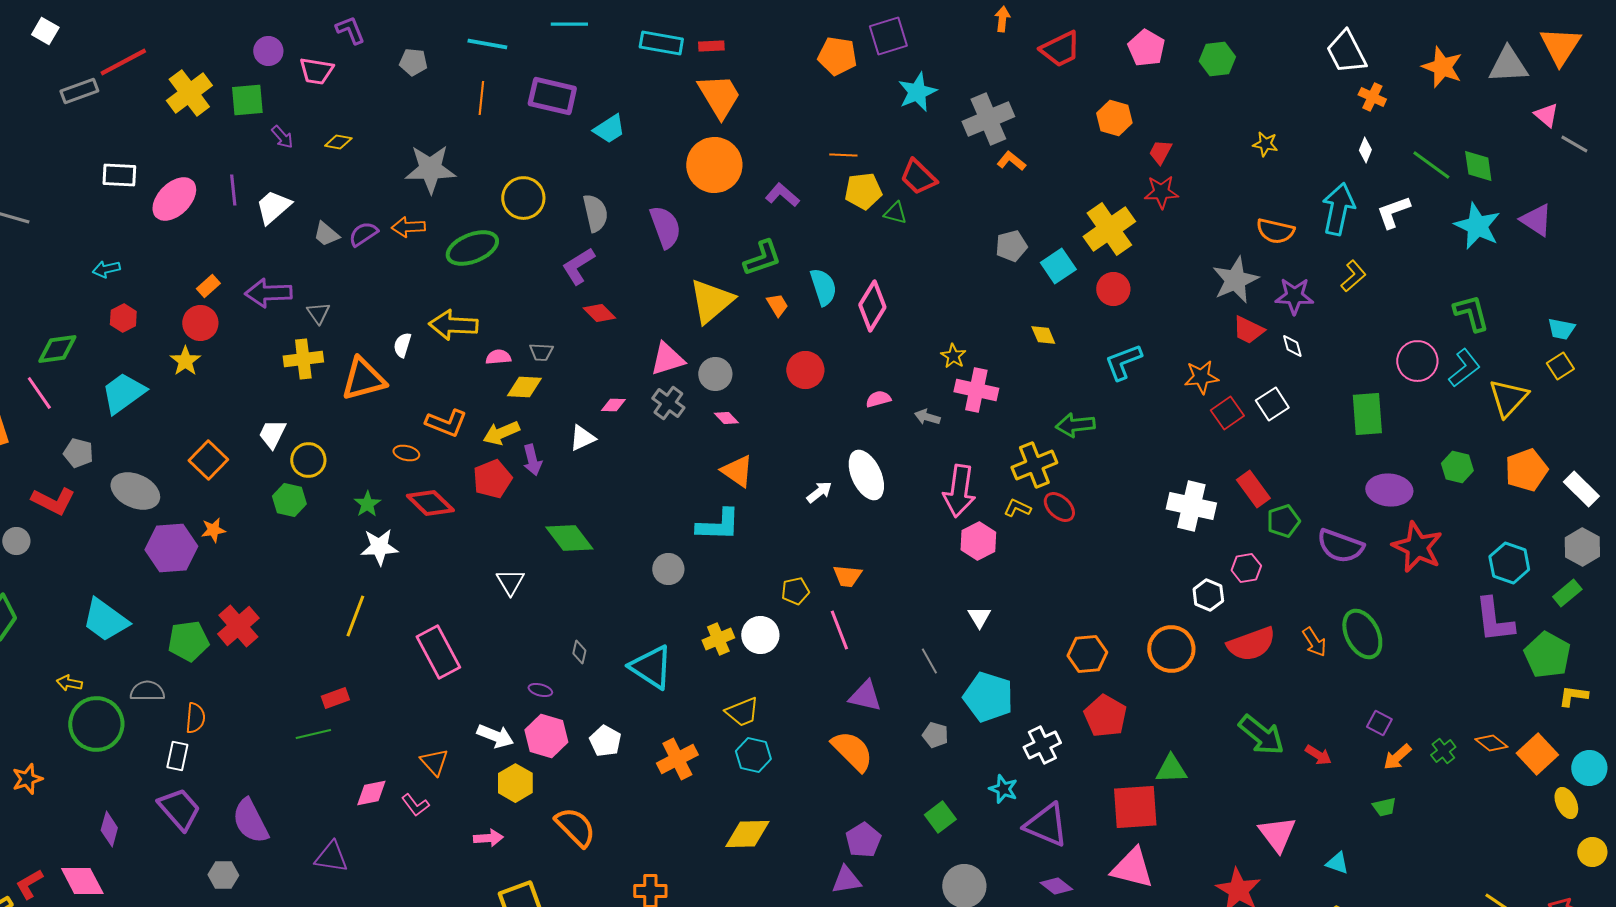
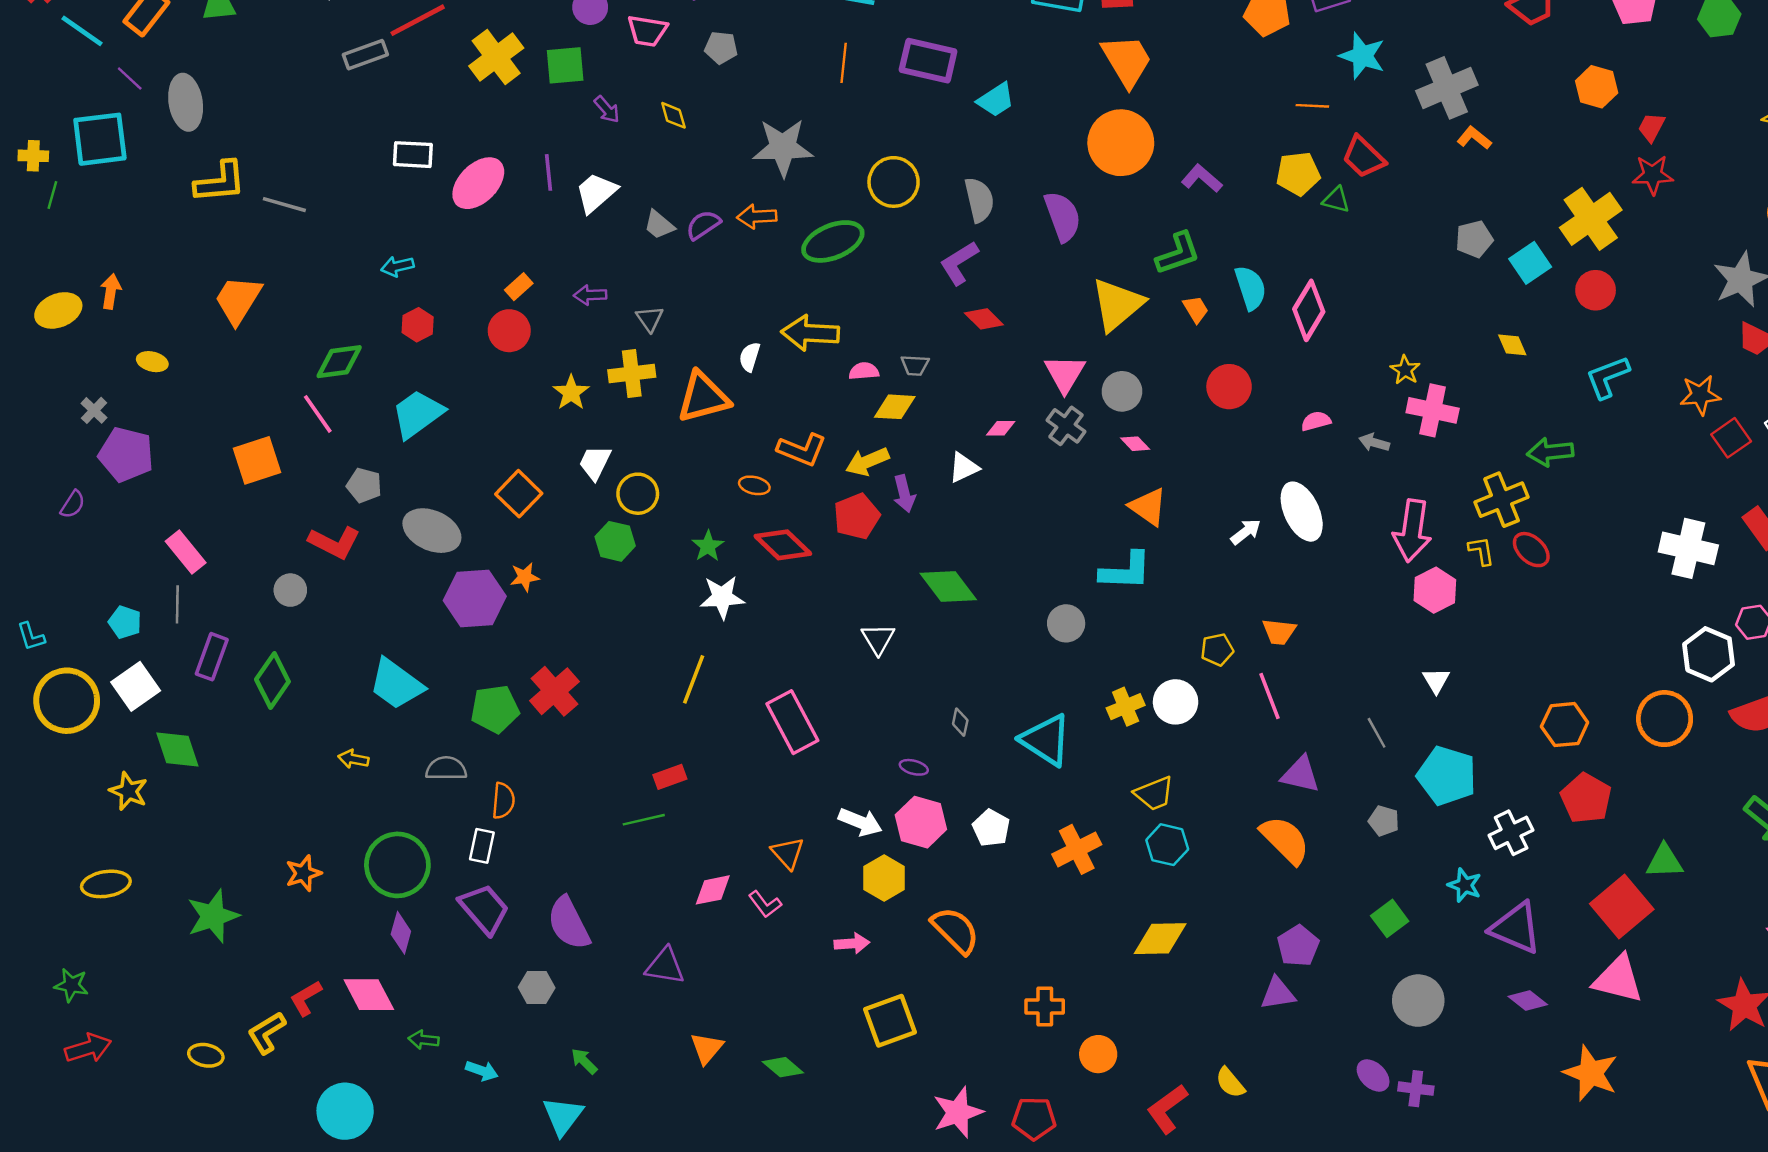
gray pentagon: (413, 62) -> (721, 48), moved
cyan star: (917, 92) -> (1362, 56), turned -30
yellow diamond: (338, 142) -> (673, 115), turned 64
orange line: (843, 155) -> (1312, 106), moved
purple arrow: (268, 293) -> (590, 295), size x0.6
pink triangle: (667, 359) -> (1065, 374), turned -42
yellow star: (185, 361) -> (571, 393), moved
yellow L-shape: (1017, 508) -> (1481, 551), turned 56
white hexagon: (1208, 595) -> (1709, 654), size x1.4
green circle: (96, 724) -> (397, 865), moved
red square: (1135, 807) -> (1622, 907), turned -36

